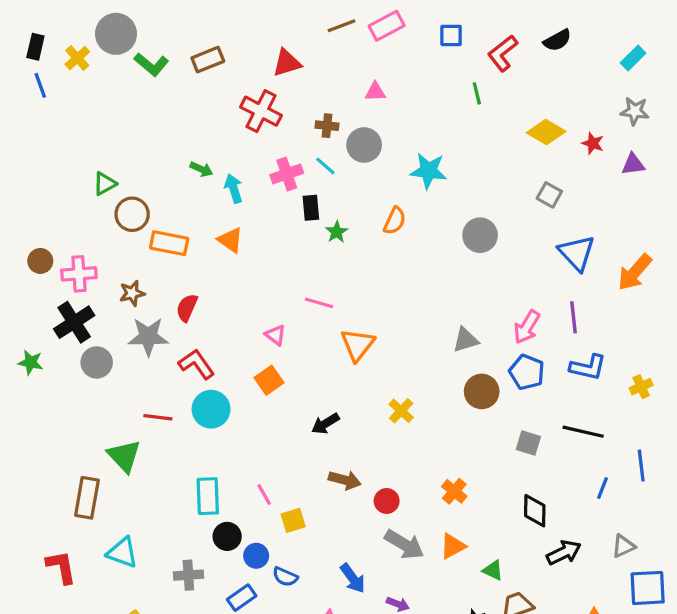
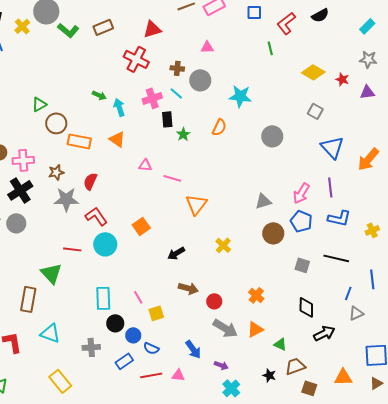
pink triangle: (275, 335) -> (145, 165), moved, turned -32
gray circle: (97, 362) -> (16, 223), moved
gray triangle: (623, 546) -> (356, 313), moved

